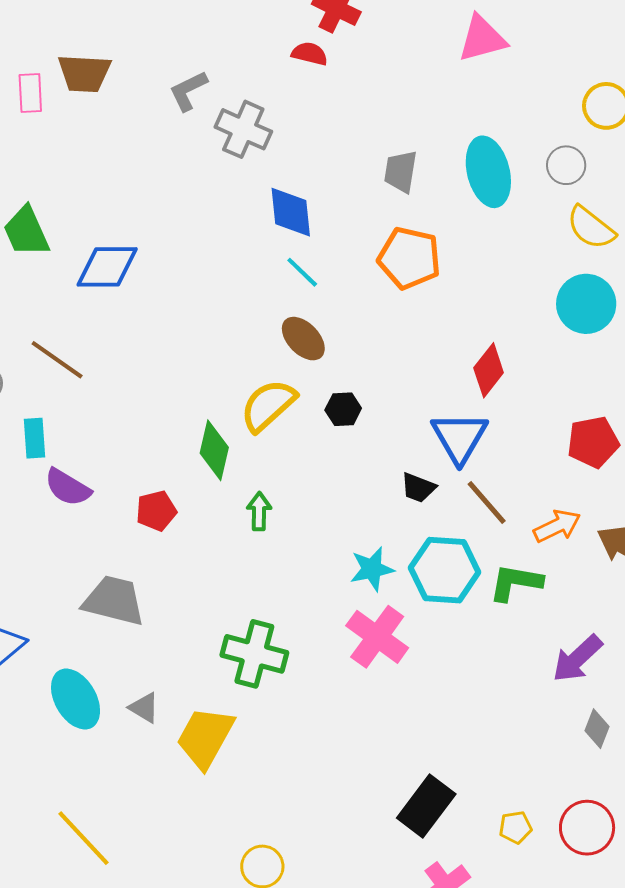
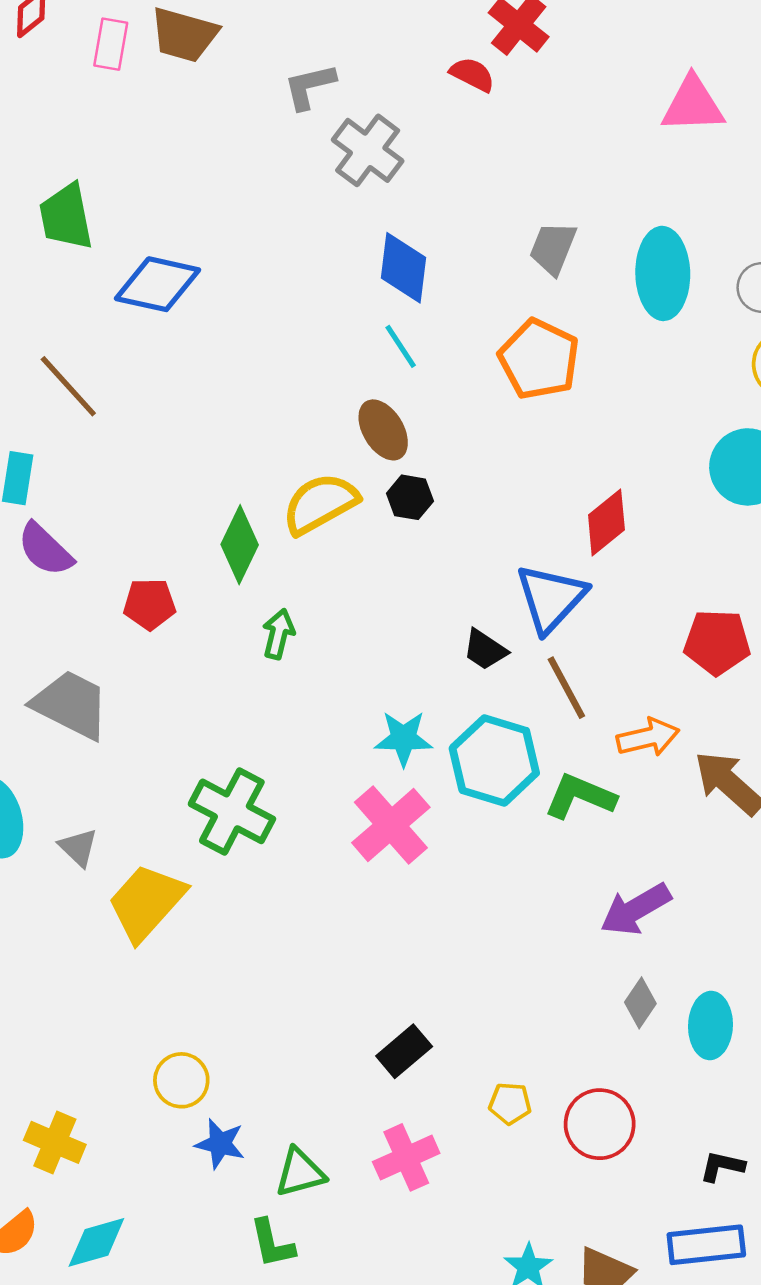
black hexagon: (343, 409) -> (410, 497), moved
black rectangle: (426, 806) -> (404, 1051), size x0.7

